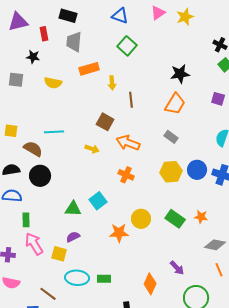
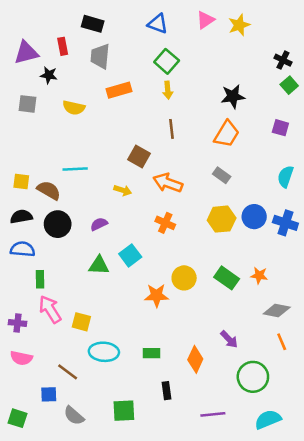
purple triangle: (18, 22) -> (26, 53), moved
yellow arrow: (112, 83) -> (168, 90), moved
yellow square: (11, 131) -> (21, 182), moved
purple semicircle: (73, 237) -> (99, 224), moved
green rectangle: (104, 279) -> (151, 353), moved

